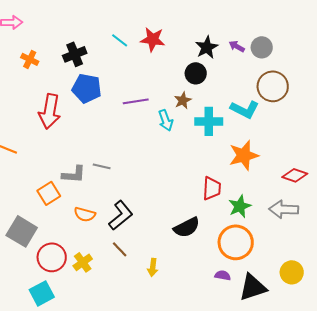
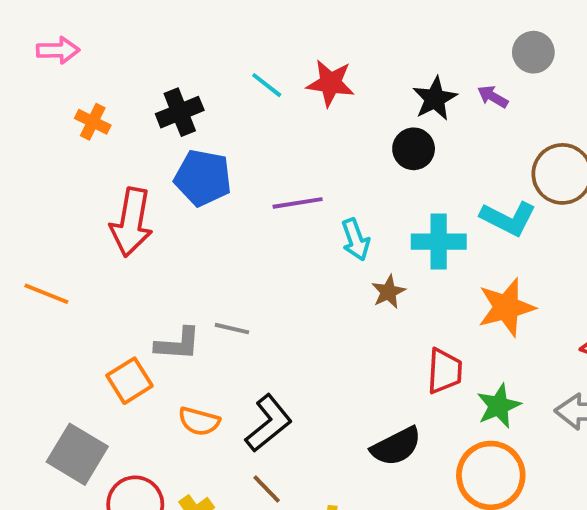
gray circle: (262, 47) -> (533, 52), moved
brown star: (183, 100) -> (388, 292), moved

